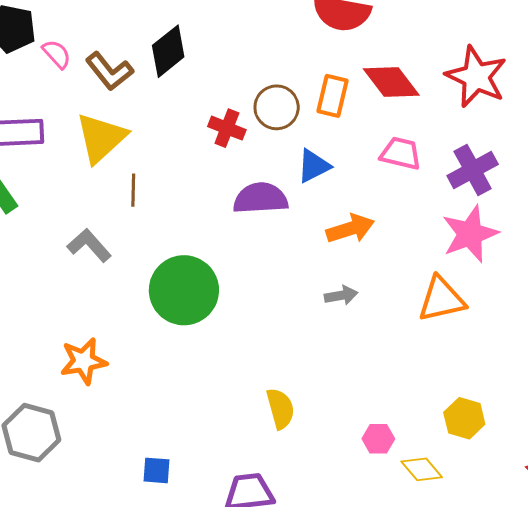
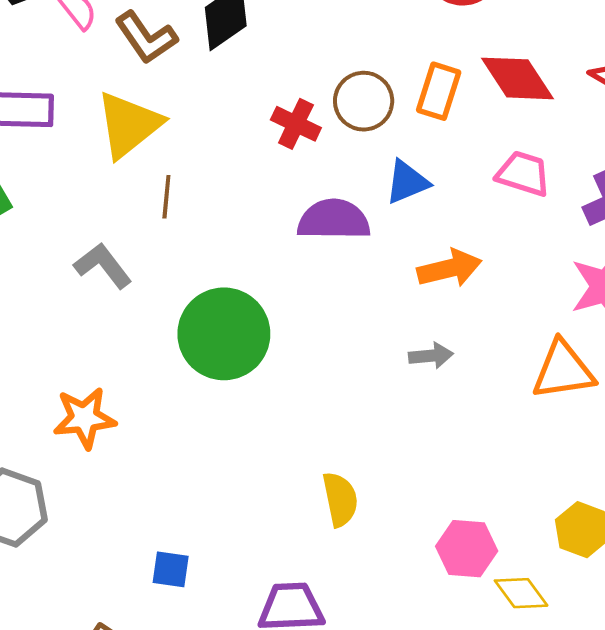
pink hexagon: (378, 439) -> (467, 549), size x1.4

